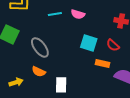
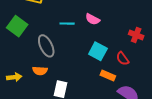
cyan line: (55, 14) -> (67, 24), moved
orange semicircle: (39, 72) -> (40, 71), turned -32

